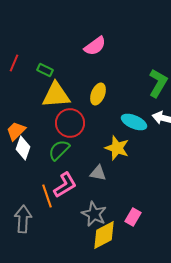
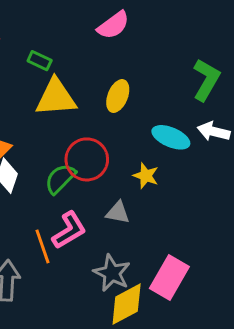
red circle: (70, 123) -> (87, 159), moved
yellow star: (117, 148) -> (146, 176), size x0.7
pink rectangle: (133, 217) -> (169, 277), size x1.6

